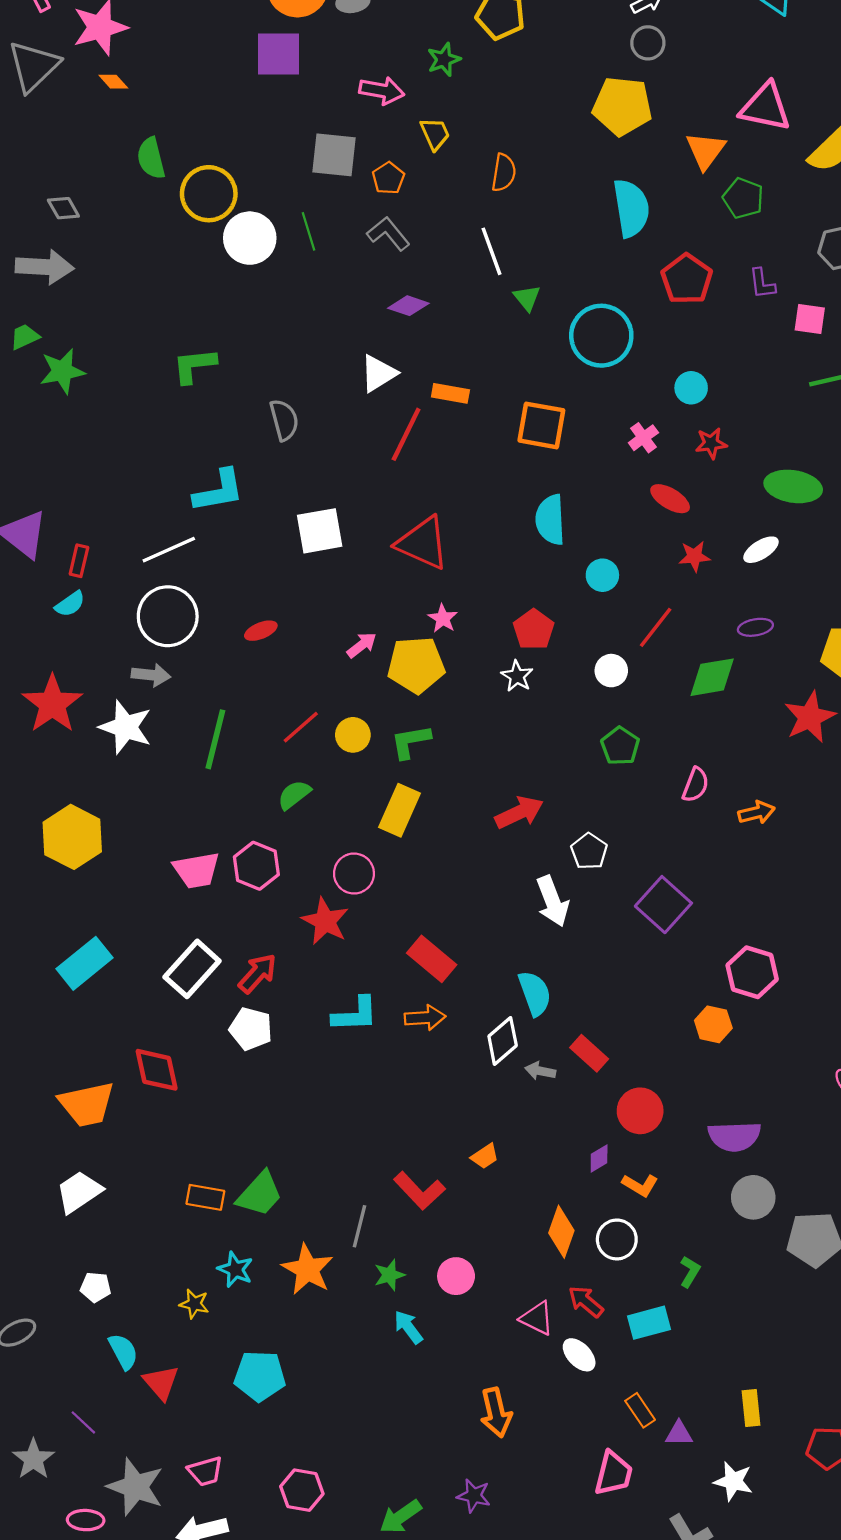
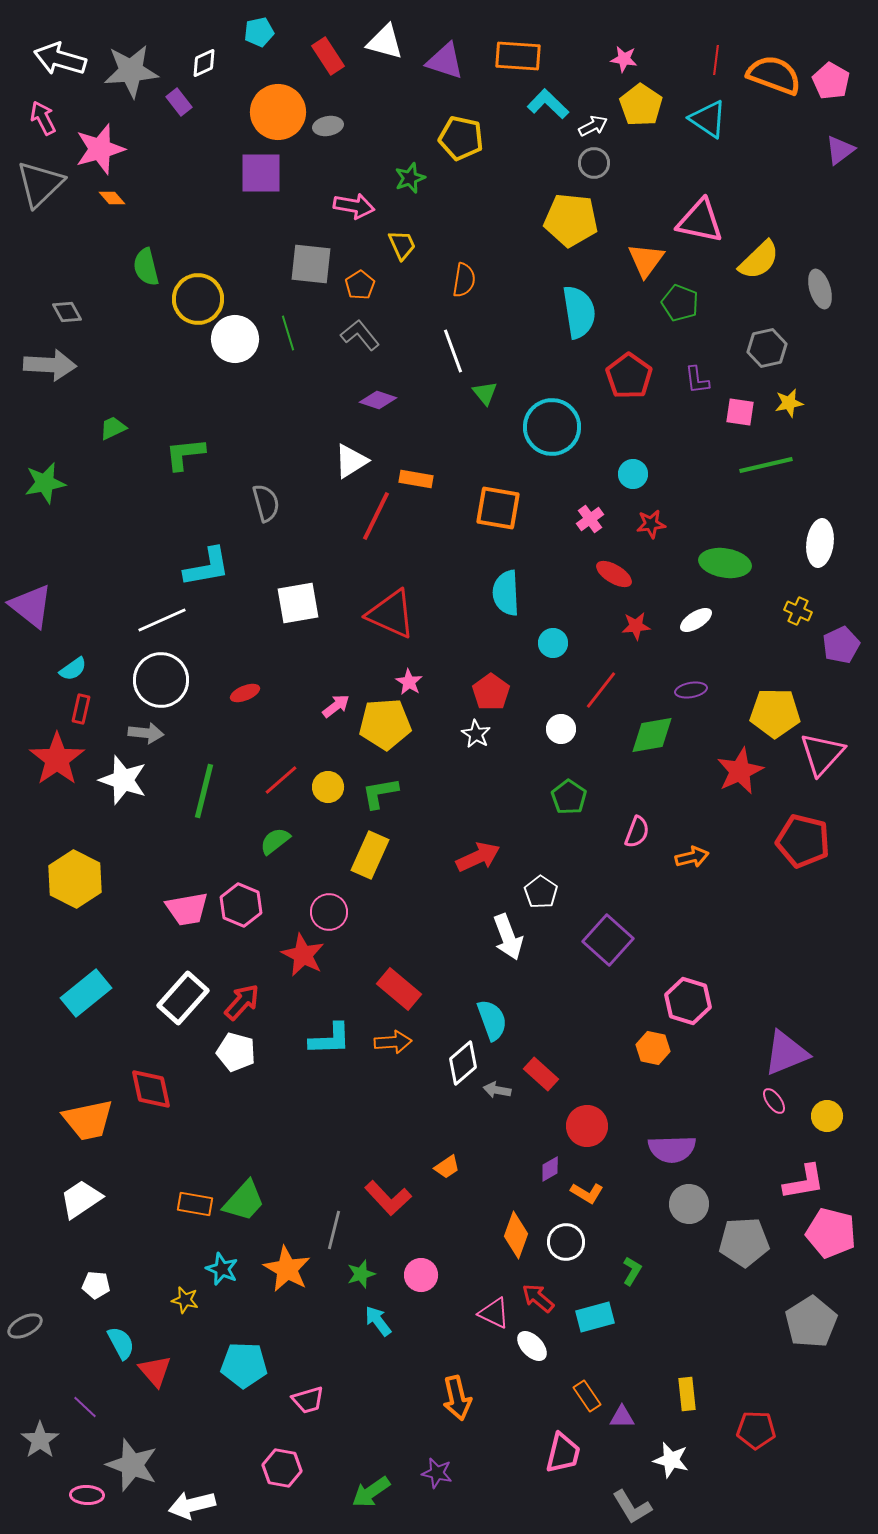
green trapezoid: (25, 337) -> (113, 428), moved
green star: (62, 371) -> (45, 483), moved
red rectangle: (79, 561) -> (81, 709), moved
pink trapezoid: (205, 1471) -> (308, 1400), moved

